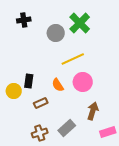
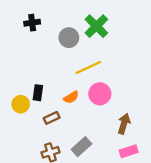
orange semicircle: (58, 85) -> (71, 97), turned -88
brown arrow: (93, 111) -> (124, 124), moved

